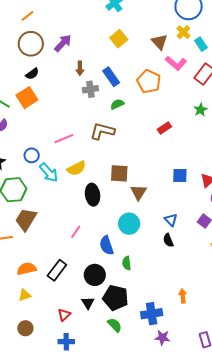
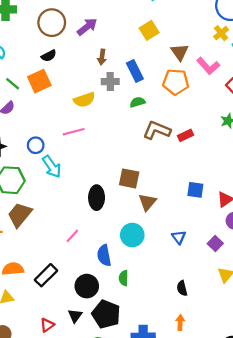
brown triangle: (159, 42) -> (180, 52), moved
orange pentagon: (149, 81) -> (176, 82), turned -30
brown L-shape: (102, 131) -> (157, 130), moved
yellow semicircle: (76, 168) -> (84, 100), moved
black semicircle: (168, 240) -> (182, 288), moved

